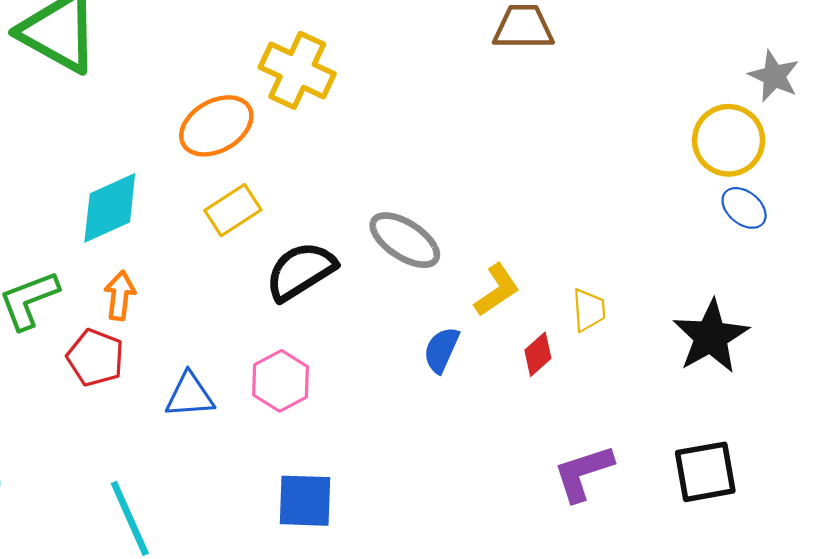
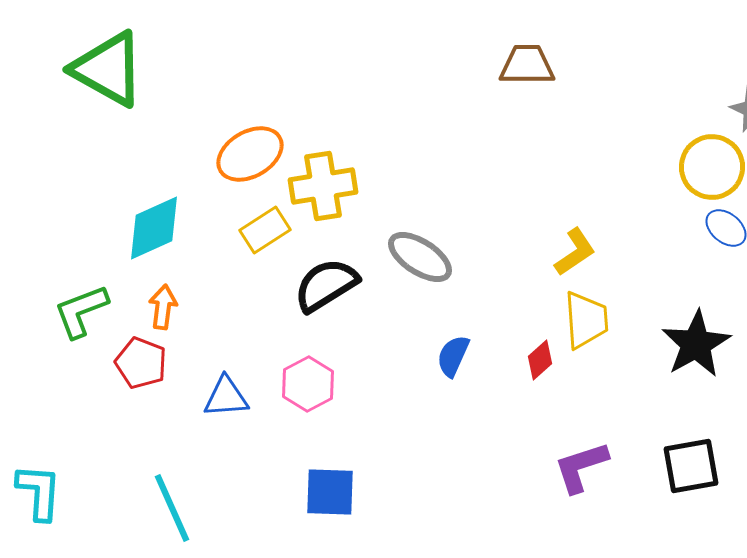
yellow cross: (297, 70) -> (323, 186), moved, turned -34
yellow L-shape: (497, 290) -> (575, 252), moved
yellow trapezoid: (589, 310) -> (586, 320), size x1.5

